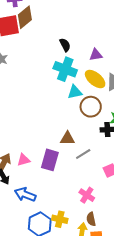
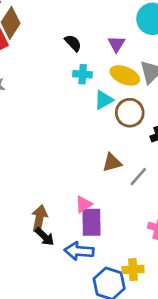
purple triangle: (96, 55) -> (117, 44), turned -32
cyan cross: (65, 69) -> (83, 74), size x0.6
pink triangle: (24, 160) -> (84, 204), moved
purple rectangle: (50, 160) -> (91, 222), moved

